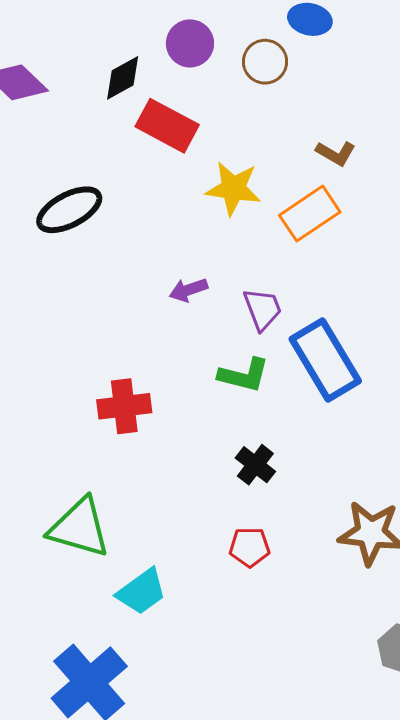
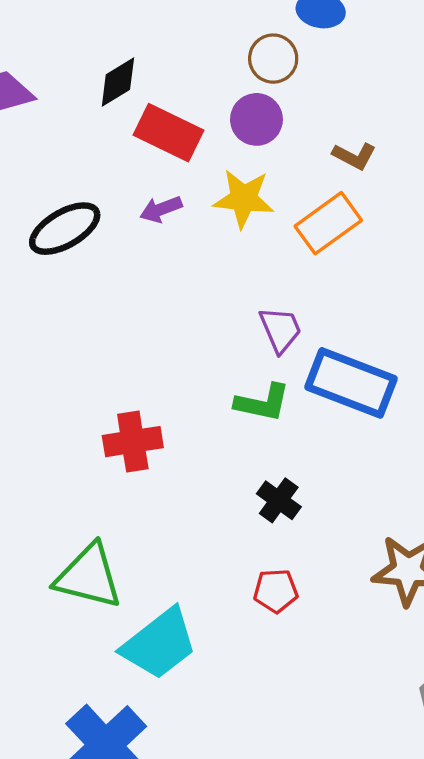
purple circle: (190, 43) -> (256, 119), moved
purple arrow: (188, 290) -> (161, 209), moved
blue rectangle: (325, 360) -> (351, 383), turned -36
cyan trapezoid: (142, 592) -> (159, 644), size x1.4

